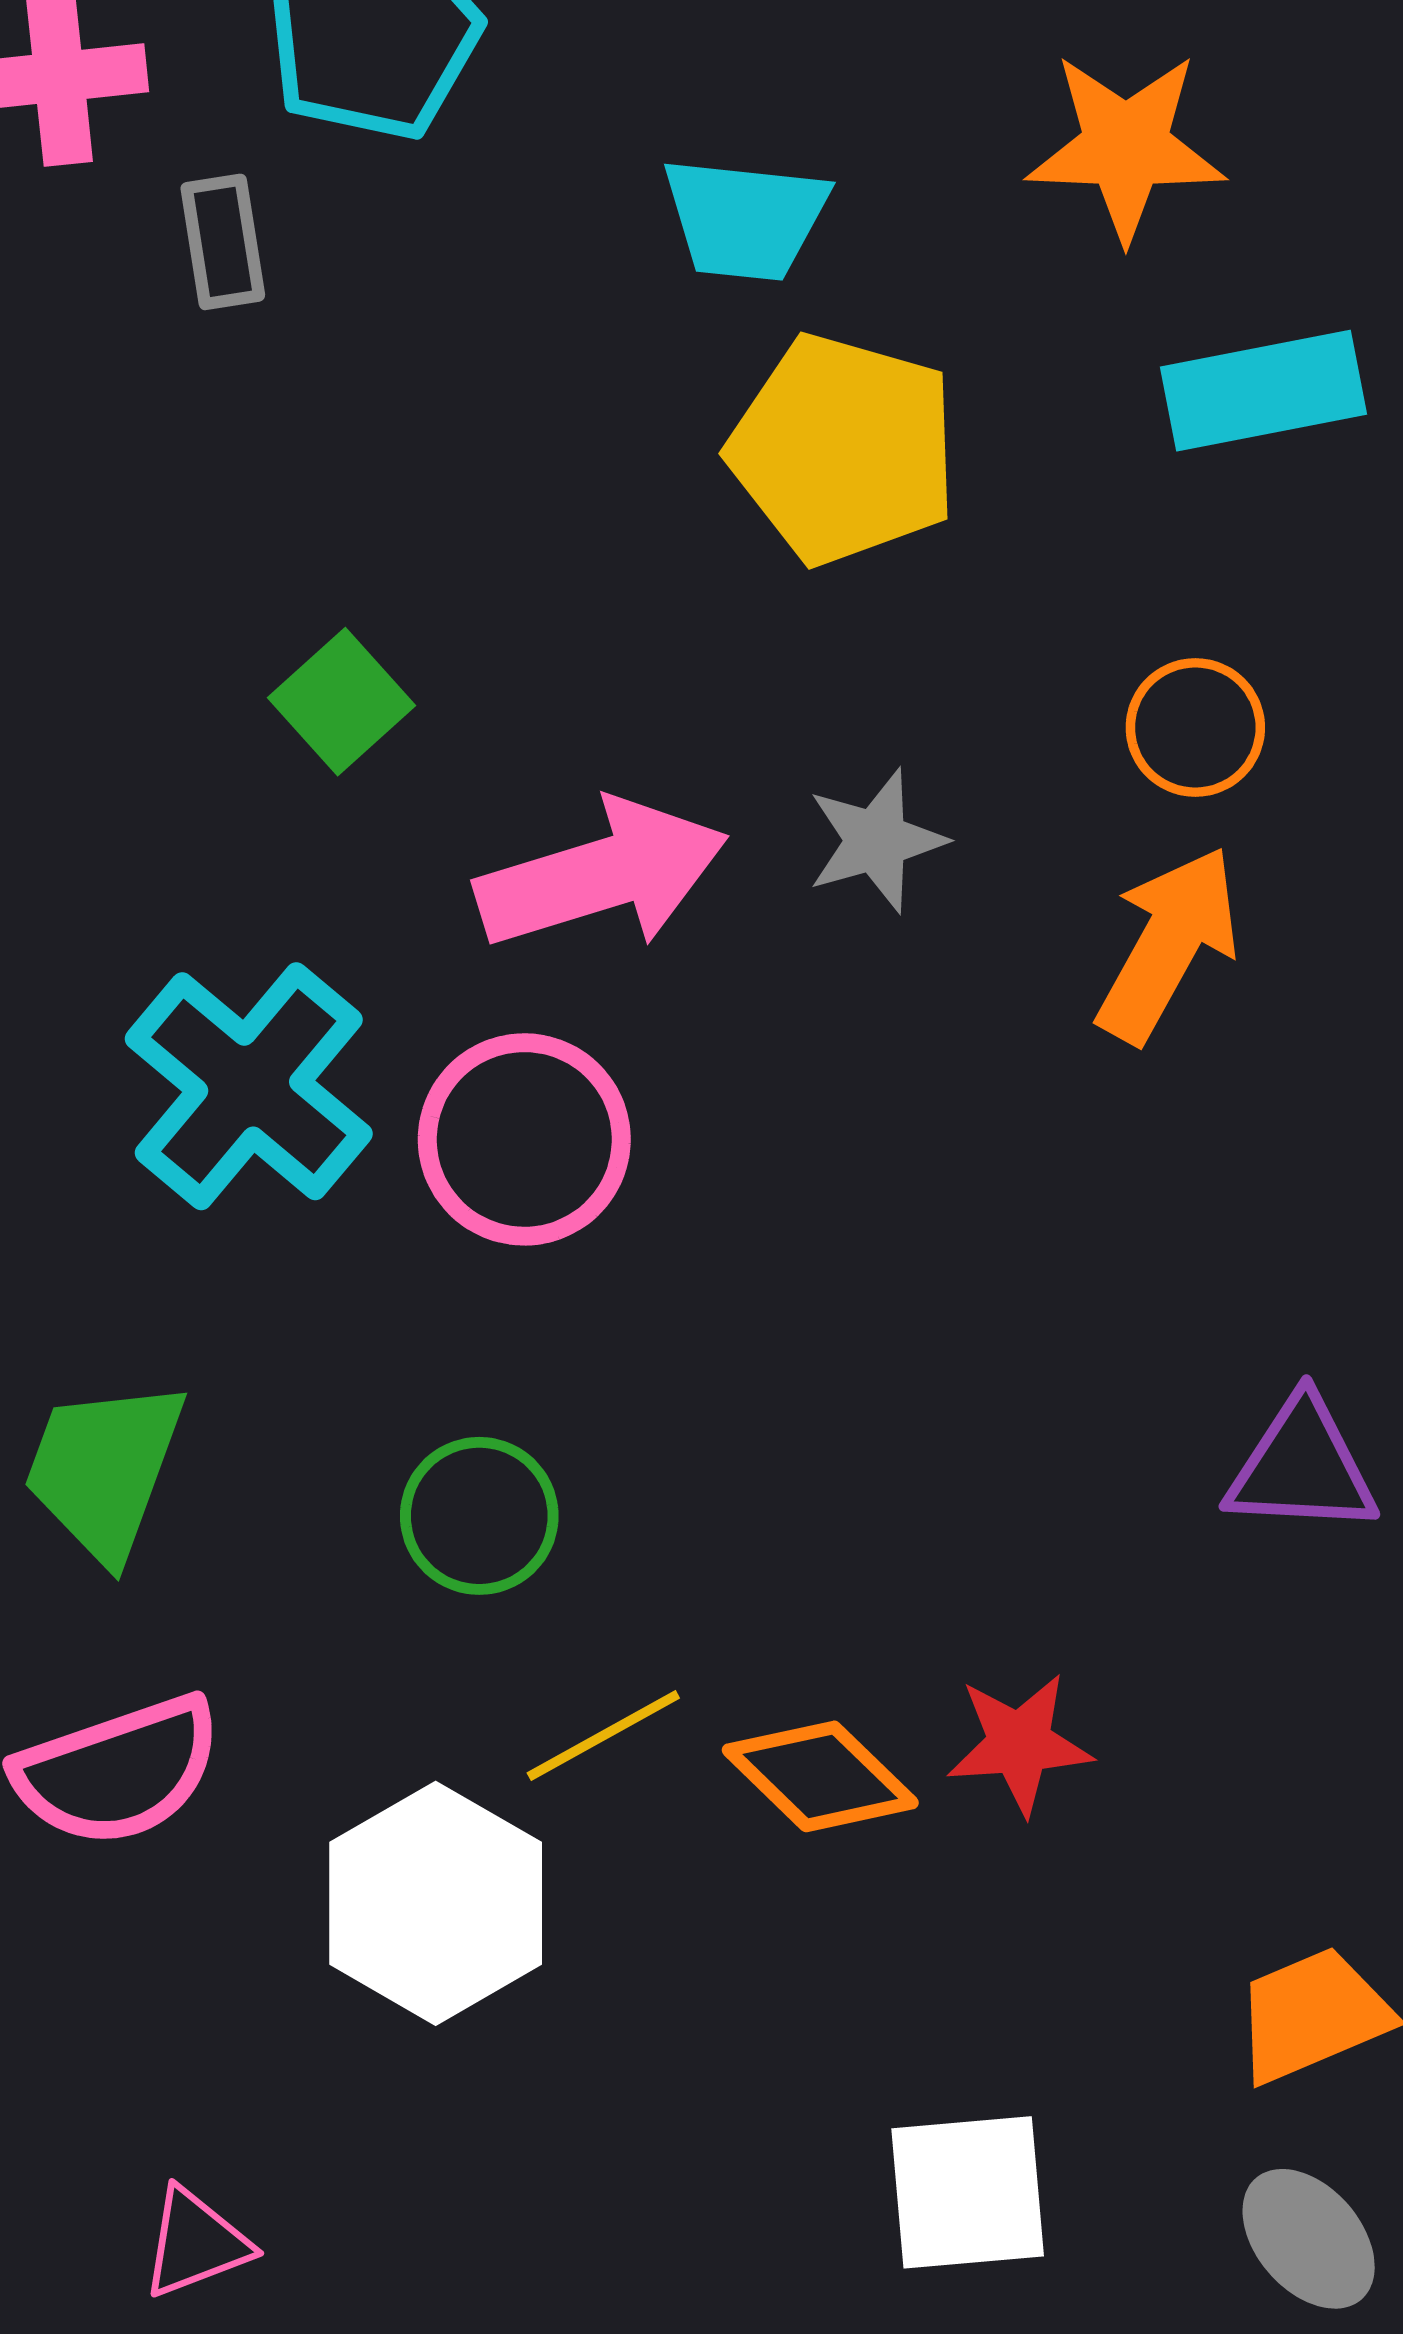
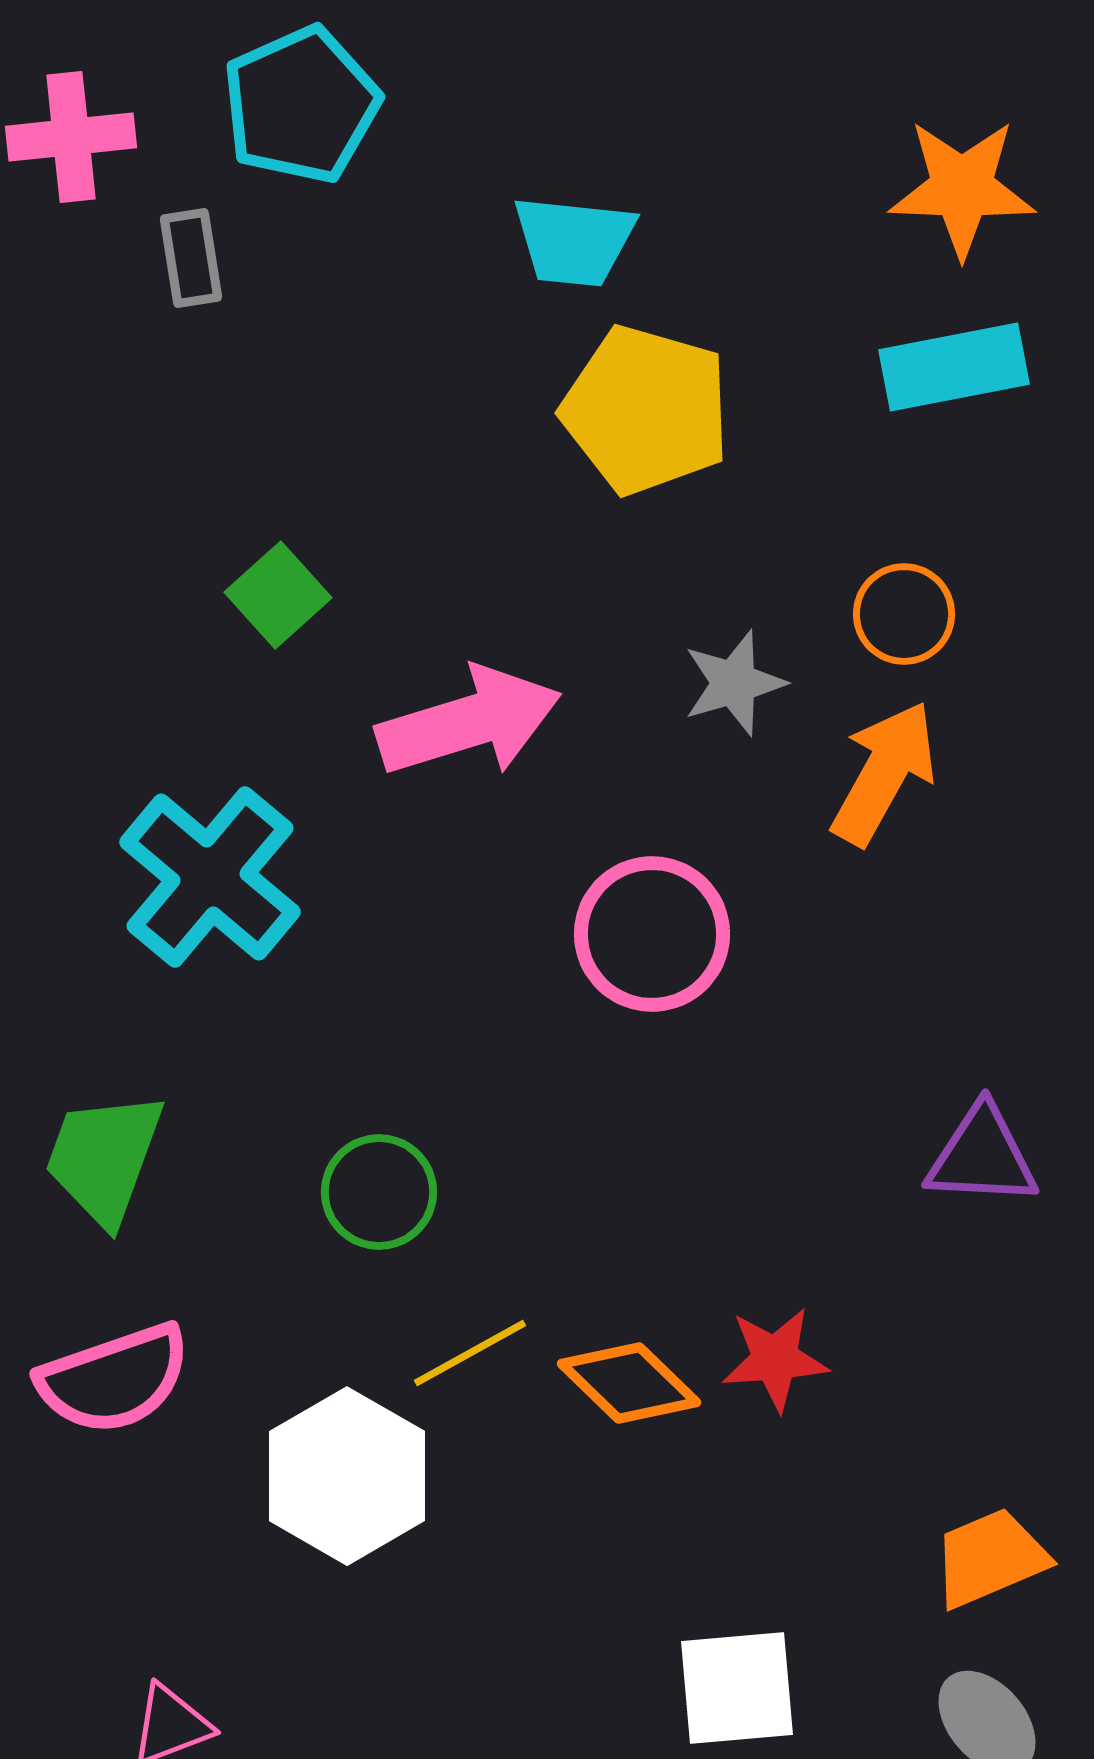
orange star: (1126, 146) -> (962, 188), moved
gray star: (876, 841) -> (734, 683), moved
pink circle: (524, 1139) -> (652, 934), moved

